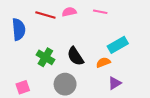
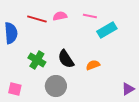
cyan rectangle: (118, 45) -> (107, 30), moved
purple triangle: (115, 83) -> (128, 89), moved
pink square: (23, 87) -> (15, 89), turned 32

